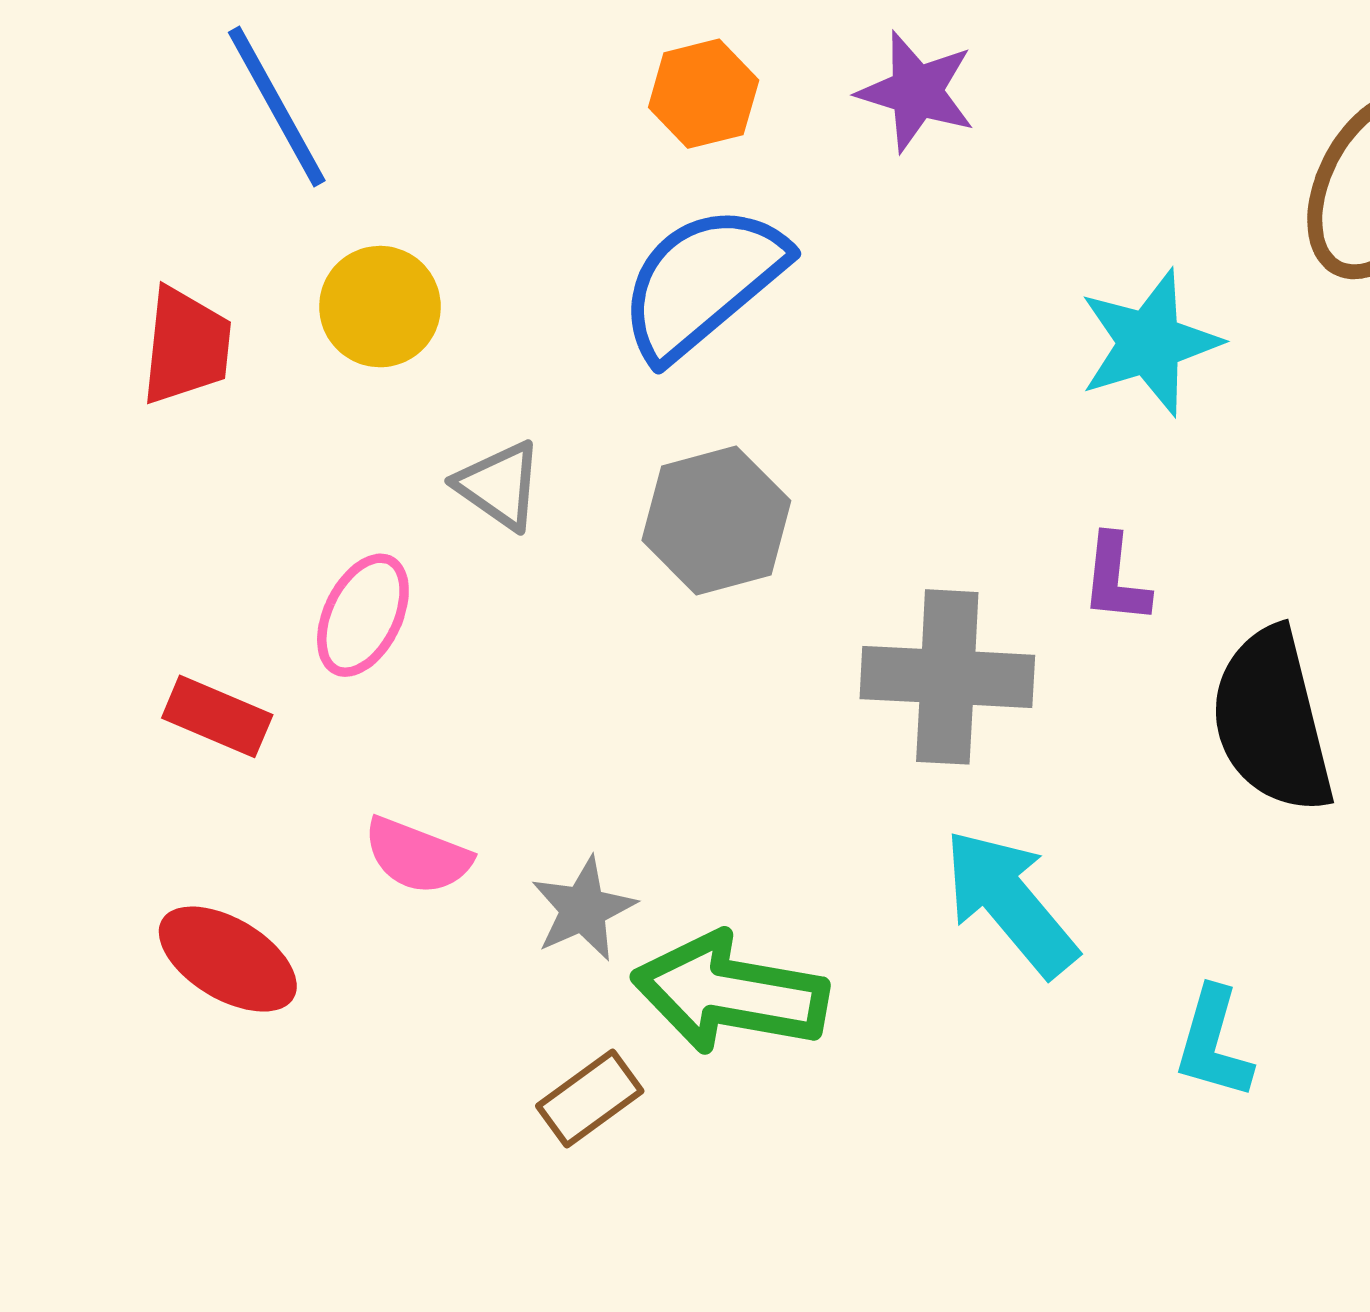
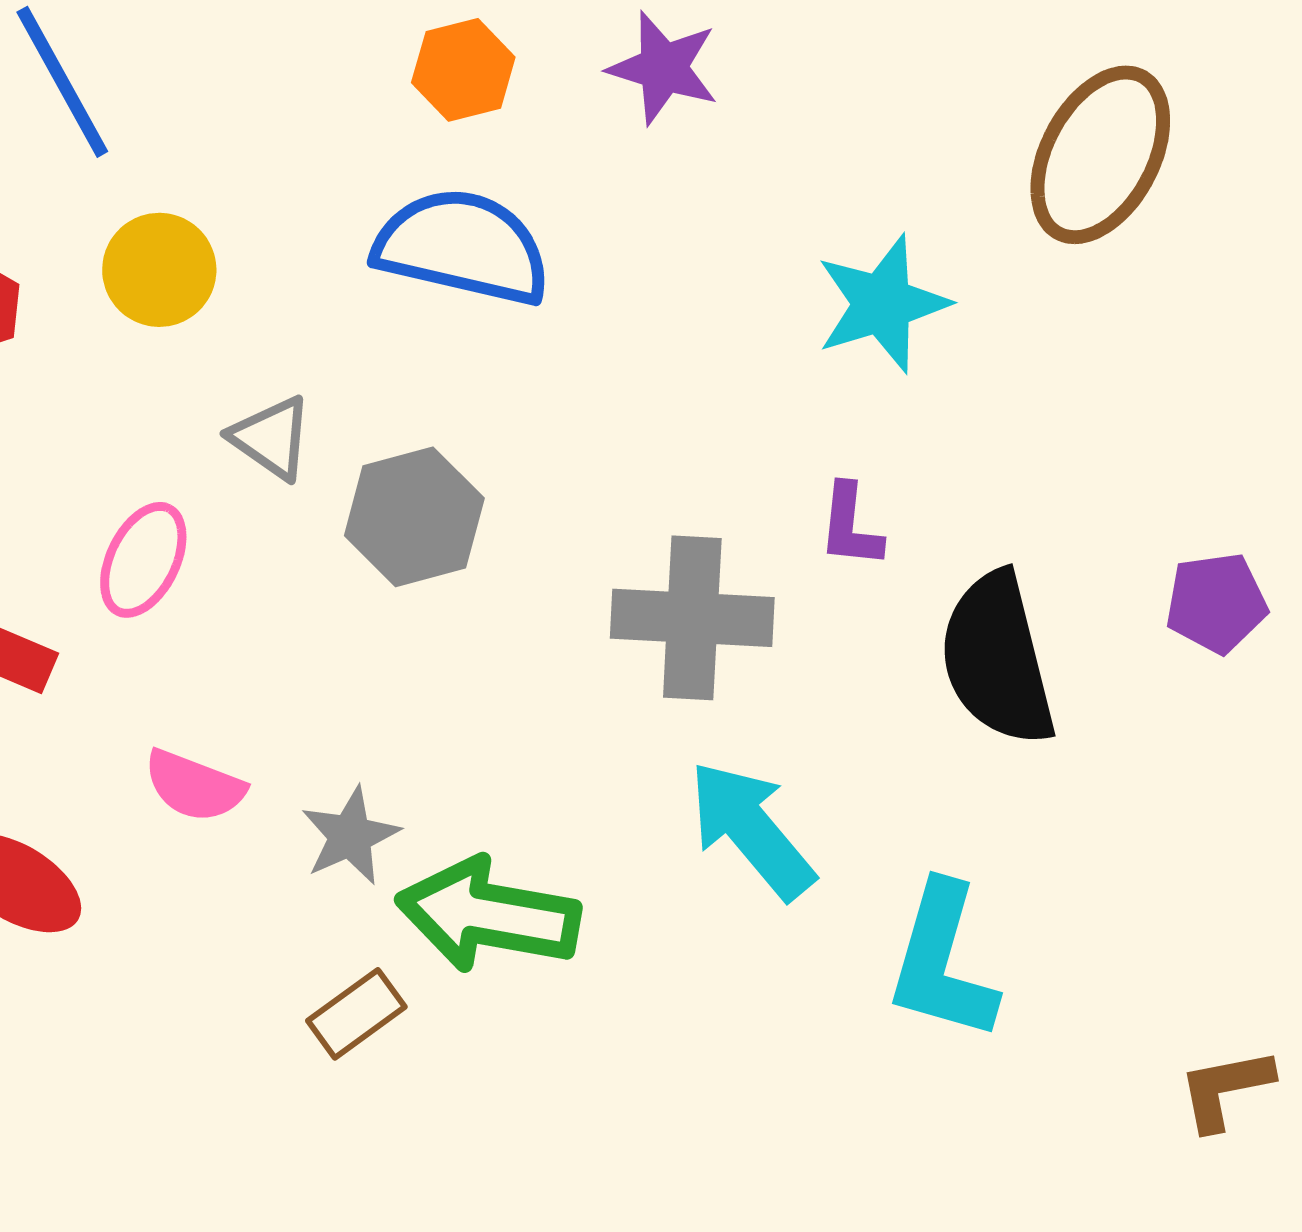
blue semicircle: (702, 282) -> (462, 247), turned 53
gray hexagon: (716, 520) -> (414, 517), moved
cyan L-shape: (1213, 1043) -> (942, 962), size x1.5

